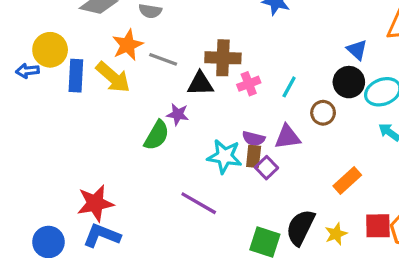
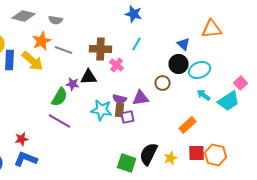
black triangle: (200, 84) -> (89, 77), moved
pink cross: (249, 84) -> (117, 65), turned -32
cyan line: (289, 87) -> (137, 44), moved
purple square: (266, 168) -> (128, 117), turned 32
orange rectangle: (347, 181) -> (188, 125), moved
red star: (95, 203) -> (22, 139), size x0.6
purple line: (199, 203) -> (60, 121), moved

